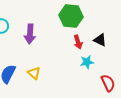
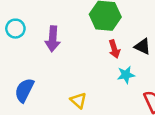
yellow triangle: (34, 73) -> (78, 100), moved

